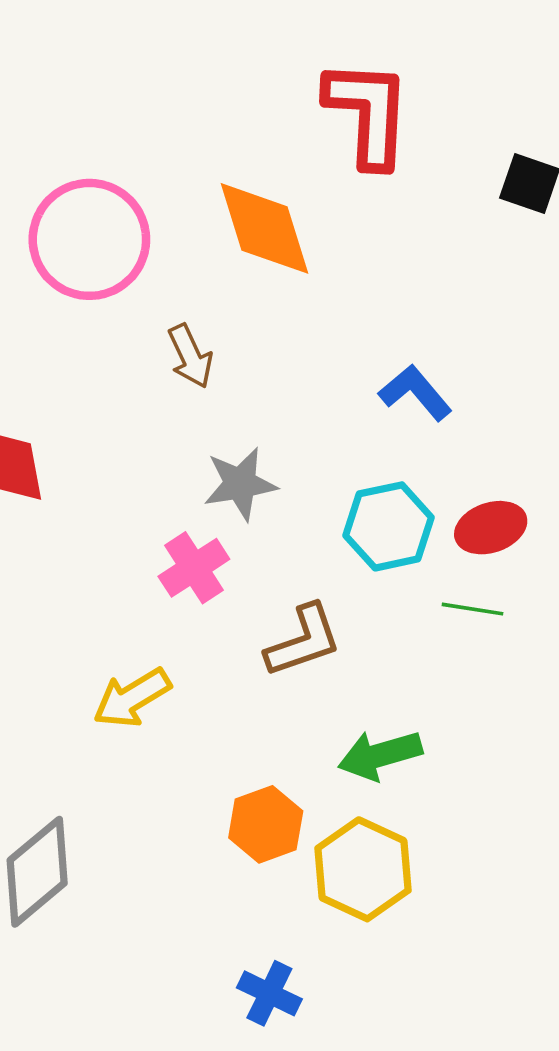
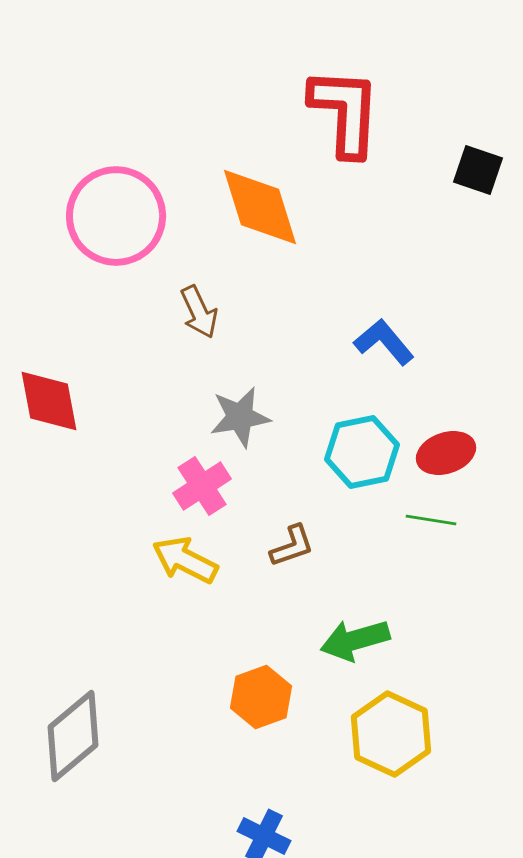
brown L-shape: (303, 641) -> (292, 546), size x0.7
yellow arrow: (132, 698) -> (185, 560), moved, turned 58
yellow hexagon: (363, 869) -> (391, 734), moved

